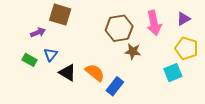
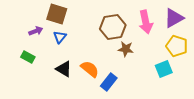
purple triangle: (183, 19) -> (174, 18), size x1.5
blue triangle: (51, 55) -> (60, 37), moved

